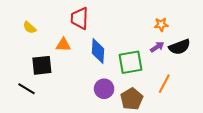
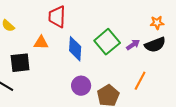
orange star: (161, 24) -> (157, 23), moved
green square: (131, 62) -> (107, 42), moved, turned -30

